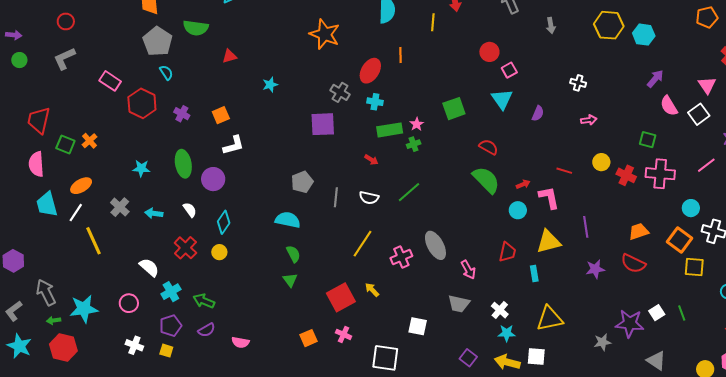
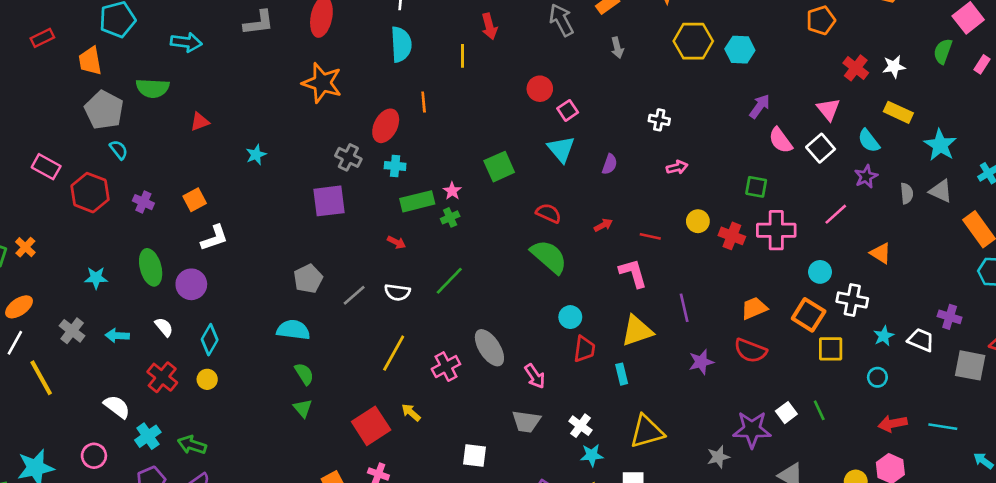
red arrow: (523, 184) -> (603, 225), moved
gray line: (336, 197) -> (354, 295), turned 48
cyan circle: (518, 210) -> (570, 317), moved

